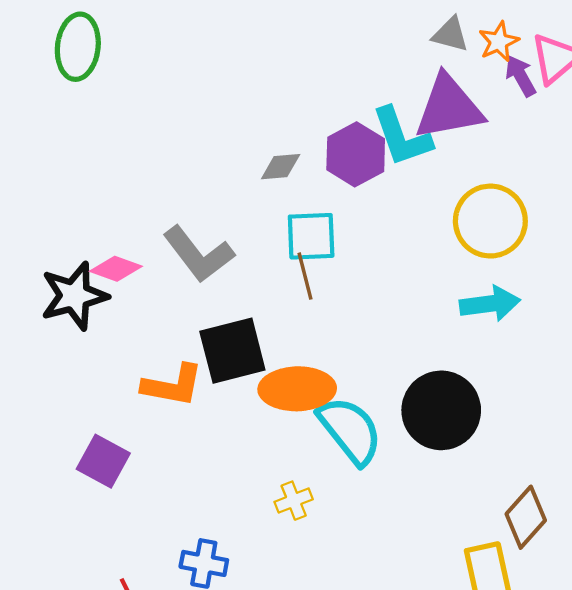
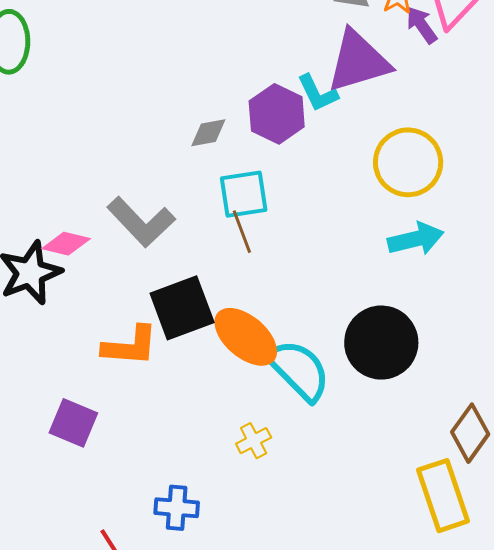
cyan L-shape: (402, 137) -> (318, 93), size x0.7
orange ellipse: (297, 389) -> (246, 337), turned 48

